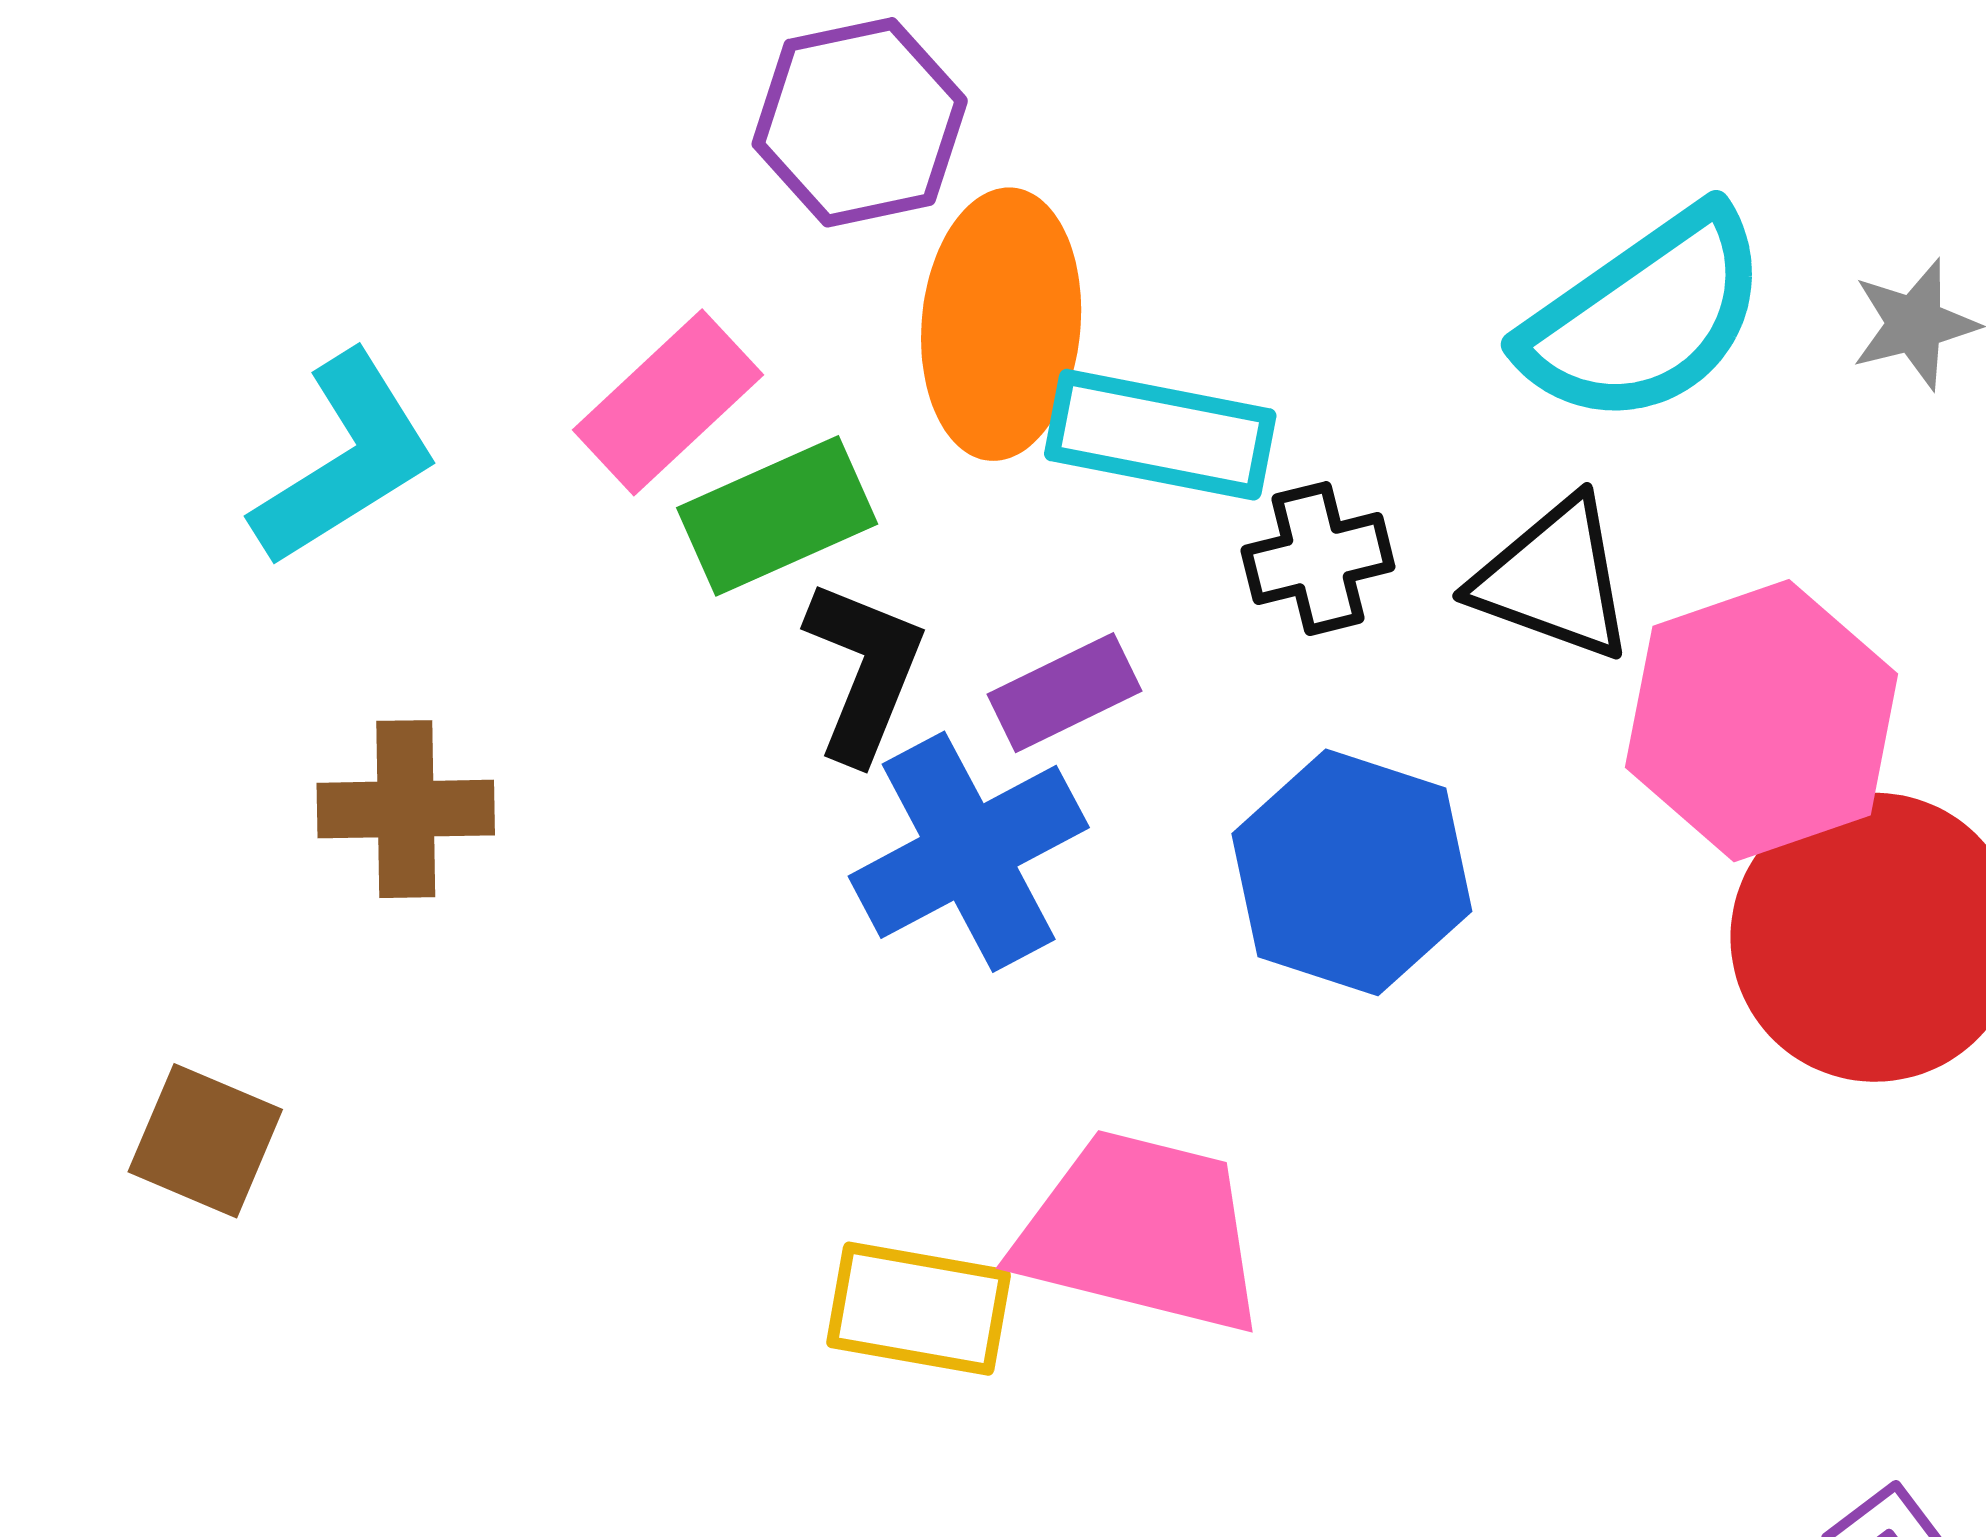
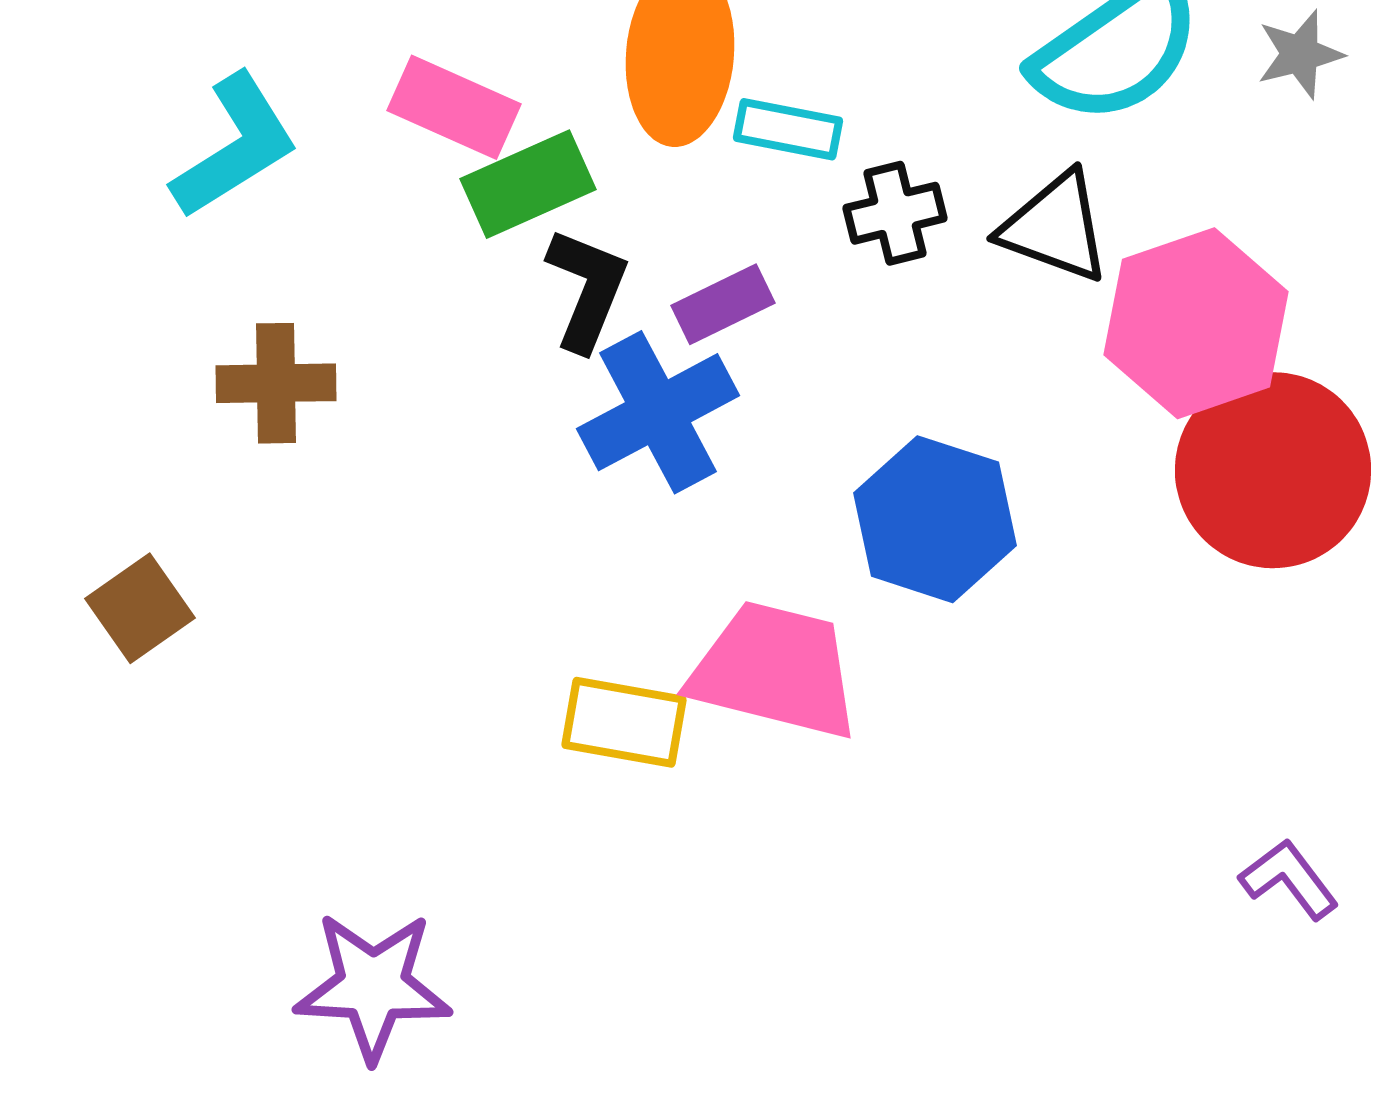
pink rectangle: (668, 402) -> (454, 107), turned 67
cyan rectangle: (1160, 435) -> (788, 129), size x0.7
blue hexagon: (1352, 872) -> (935, 519), moved
brown square: (205, 1141) -> (140, 608), turned 32

